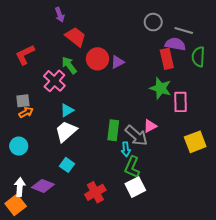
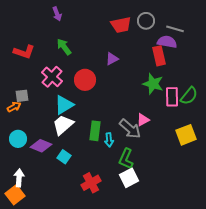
red trapezoid: (75, 37) -> (121, 25), moved, turned 130
red L-shape: (25, 55) -> (24, 52), turned -135
green semicircle: (198, 57) -> (189, 96), moved, turned -144
red circle: (97, 59) -> (85, 80), moved
green arrow: (69, 65) -> (64, 47), moved
cyan triangle: (67, 110) -> (64, 105), size x1.5
orange arrow: (26, 112) -> (14, 107), moved
green rectangle: (113, 130) -> (95, 131), moved
cyan arrow: (126, 149) -> (109, 140), moved
purple diamond: (43, 186) -> (41, 146), moved

